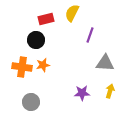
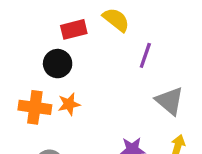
yellow semicircle: (72, 13) -> (116, 20), turned 102
gray triangle: (105, 63) -> (170, 101), turned 36

